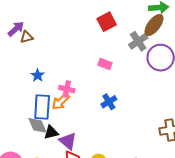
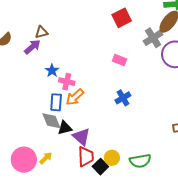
purple arrow: (16, 29) -> (32, 47), moved
pink cross: (67, 89) -> (67, 82), moved
blue rectangle: (42, 107) -> (56, 102), size x0.7

